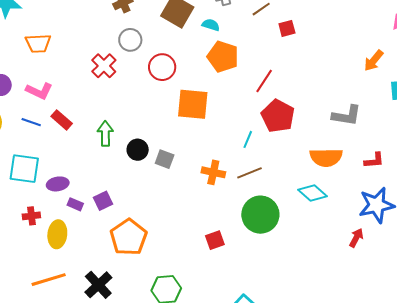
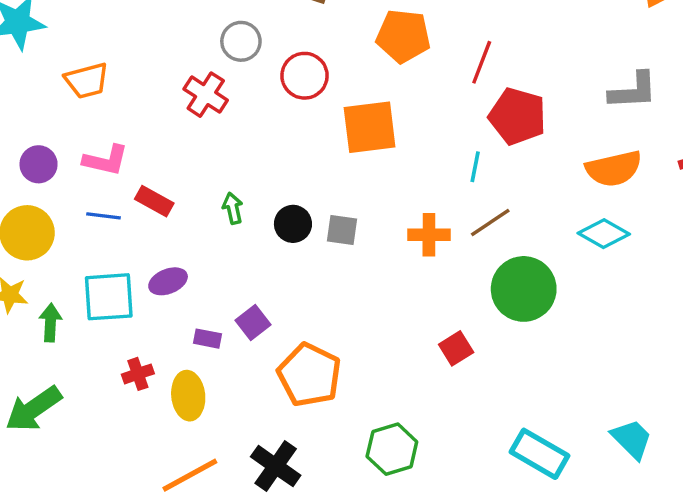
green arrow: (105, 134) -> (233, 208), size x0.7
purple ellipse: (58, 184) -> (168, 281), moved

